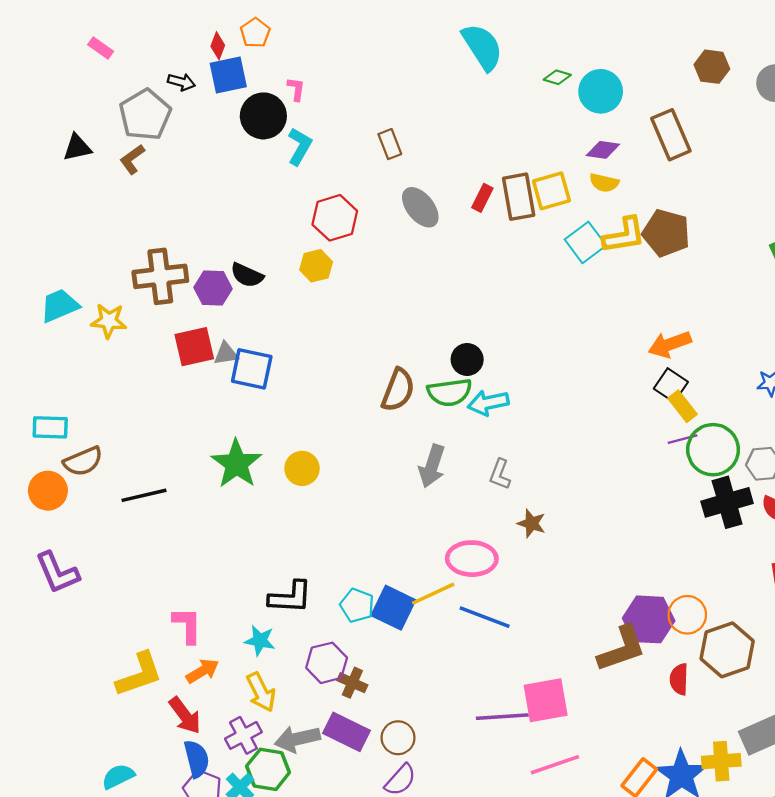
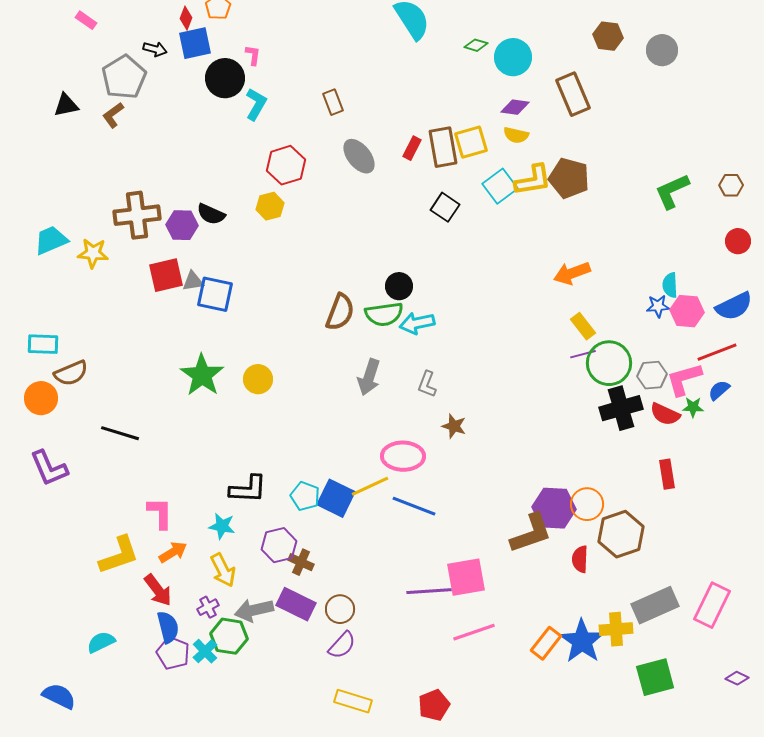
black square: (671, 385) -> (445, 207), moved
black line: (144, 495) -> (120, 433), moved, turned 30
purple cross: (243, 735) -> (208, 607), size x0.7

